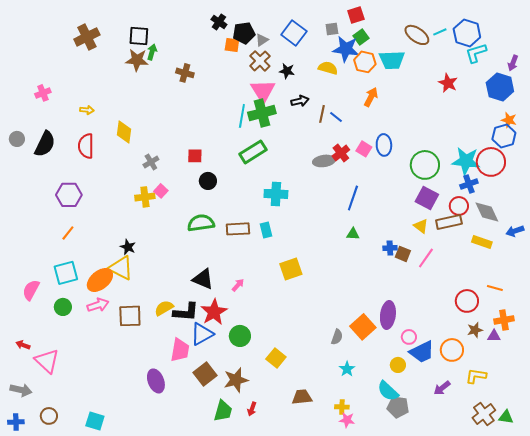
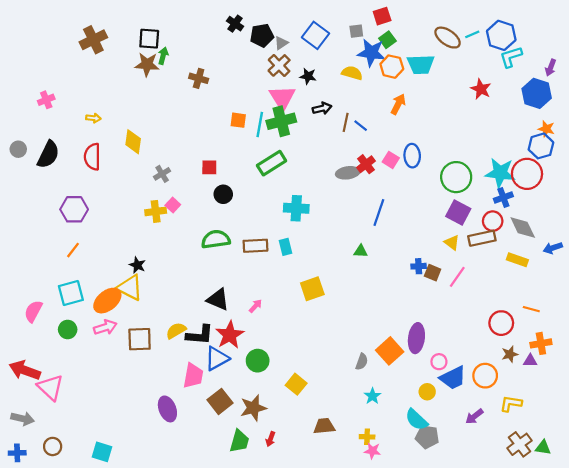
orange square: (232, 45) -> (238, 120), moved
green triangle: (353, 234) -> (361, 251), moved
red arrow: (23, 345) -> (25, 370), size x2.0

